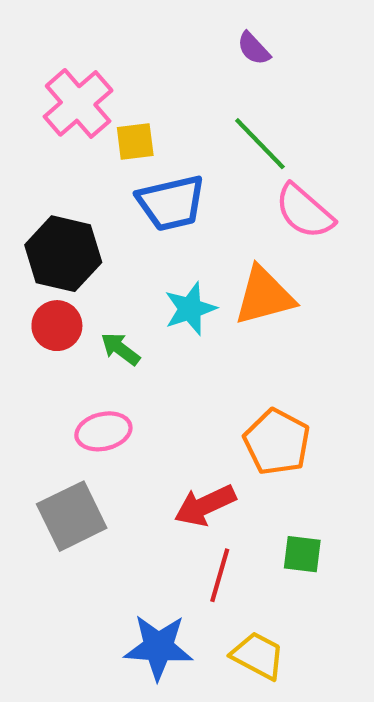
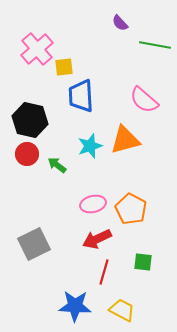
green line: (260, 144) -> (155, 45), moved, turned -36
blue trapezoid: (171, 203) -> (81, 96), turned 100
pink ellipse: (103, 431) -> (93, 204), moved

